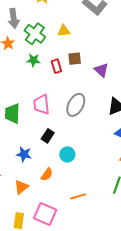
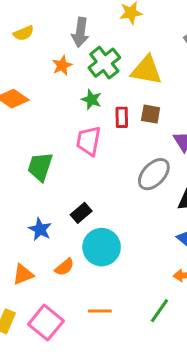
yellow triangle: (64, 31) -> (146, 70), size x1.6
pink trapezoid: (41, 104) -> (89, 141), moved
gray ellipse: (76, 105) -> (154, 174), moved
cyan circle: (67, 154) -> (102, 247), size x1.6

